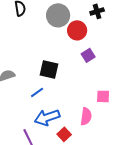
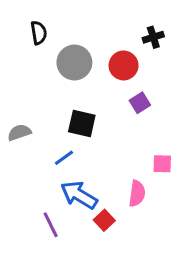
gray circle: (58, 15) -> (74, 63), moved
blue arrow: (47, 117) -> (79, 195), turned 50

